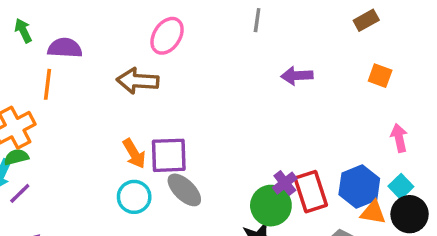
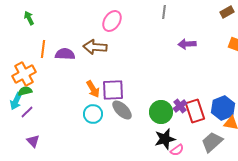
purple semicircle: (65, 48) -> (65, 54), moved
green circle: (271, 206) -> (161, 112), moved

